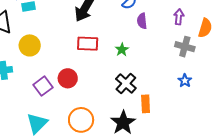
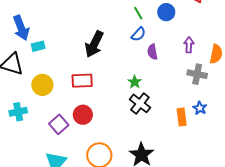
red rectangle: (88, 44) -> (82, 81), moved
black cross: (126, 83) -> (140, 103), moved
orange rectangle: (146, 104) -> (182, 117), moved

